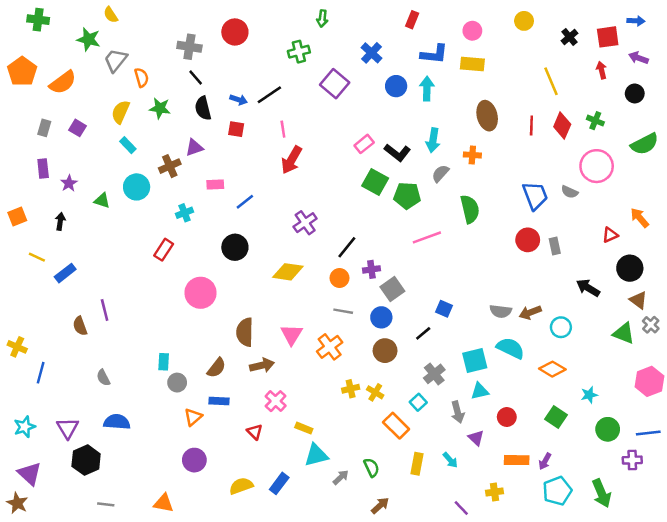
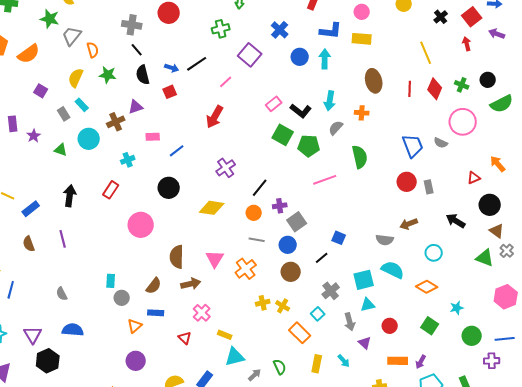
red square: (608, 37) -> (472, 17), turned -30
black circle: (635, 93) -> (488, 80), moved
gray rectangle: (44, 128) -> (64, 114), moved, turned -48
red square: (236, 129) -> (170, 92), turned -32
pink line: (283, 129) -> (226, 82), moved, turned 56
black arrow: (60, 221) -> (70, 196), moved, size x1.5
brown arrow: (530, 312) -> (409, 224), moved
brown semicircle: (80, 326) -> (29, 244), moved

